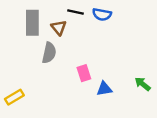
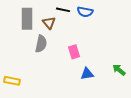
pink rectangle: (84, 73) -> (74, 52), moved
yellow rectangle: (14, 97) -> (12, 81), turned 42

